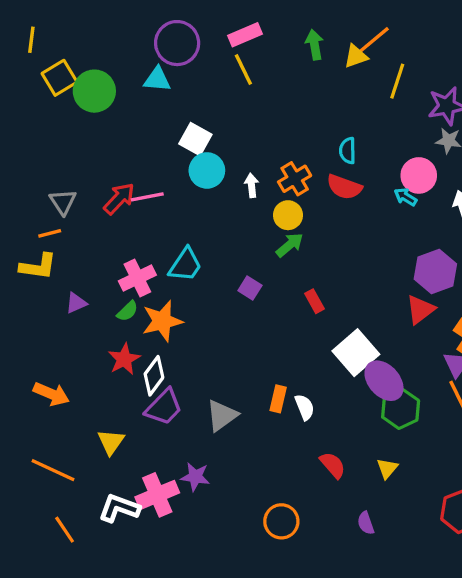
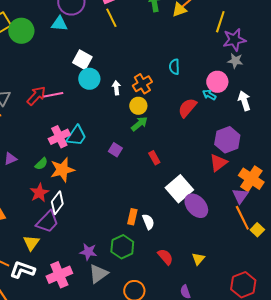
yellow line: (397, 81) -> (220, 22), moved
red semicircle: (344, 187) -> (187, 108), moved, turned 110
pink cross: (137, 278) -> (59, 137), moved
purple trapezoid: (164, 407) -> (47, 222), moved
green hexagon: (401, 409) -> (122, 247), moved
gray triangle: (222, 415) -> (98, 274), moved
purple star: (195, 477) -> (88, 252), moved
white L-shape: (119, 508) -> (22, 270), moved

